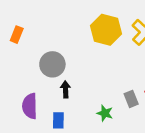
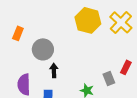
orange rectangle: (17, 35) -> (18, 33), moved

